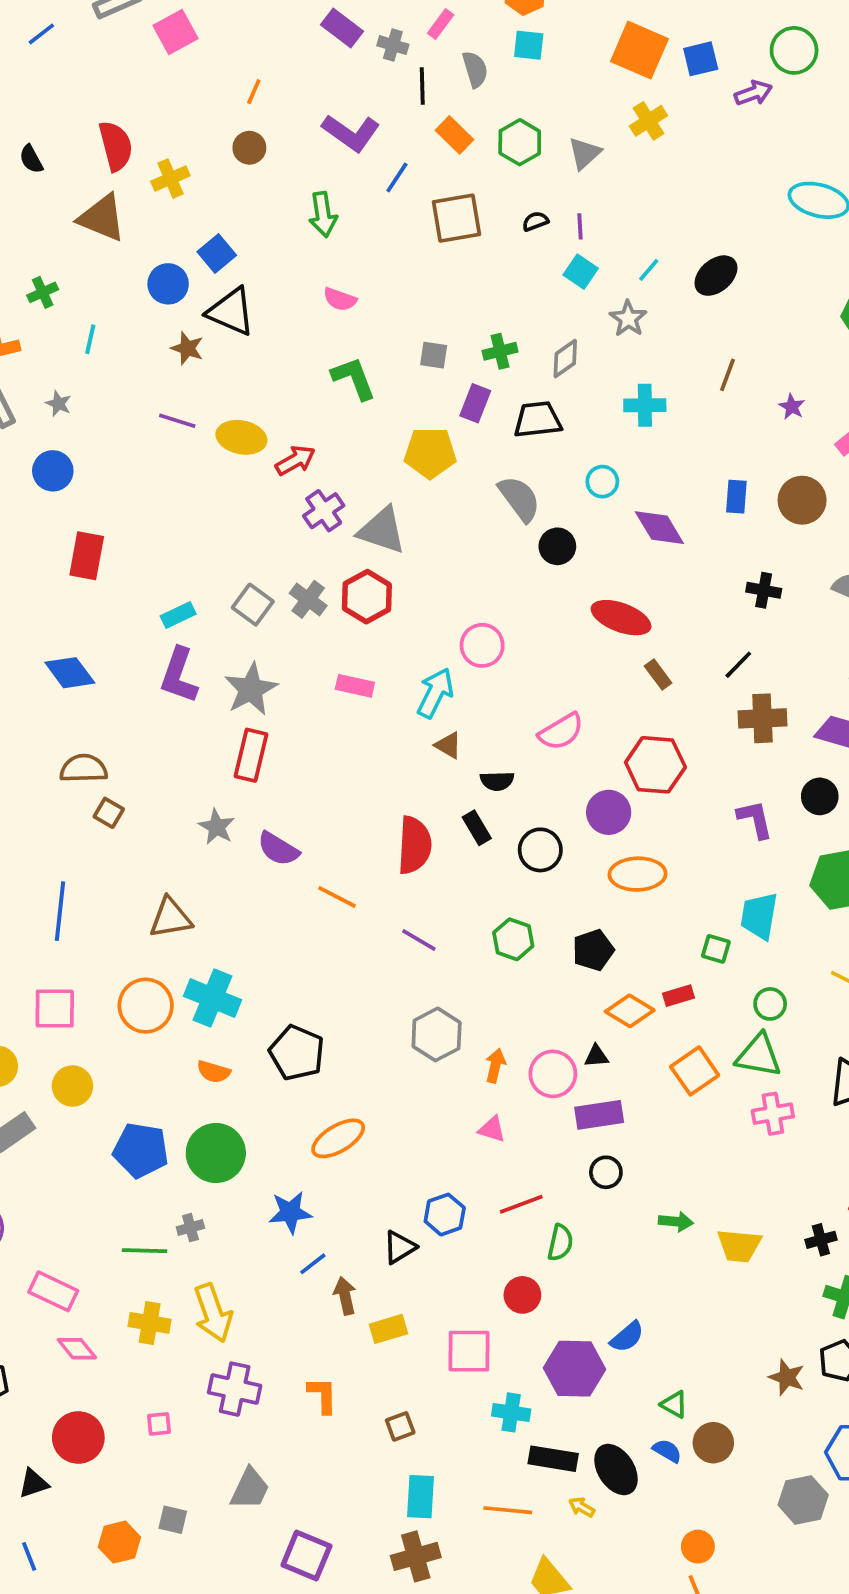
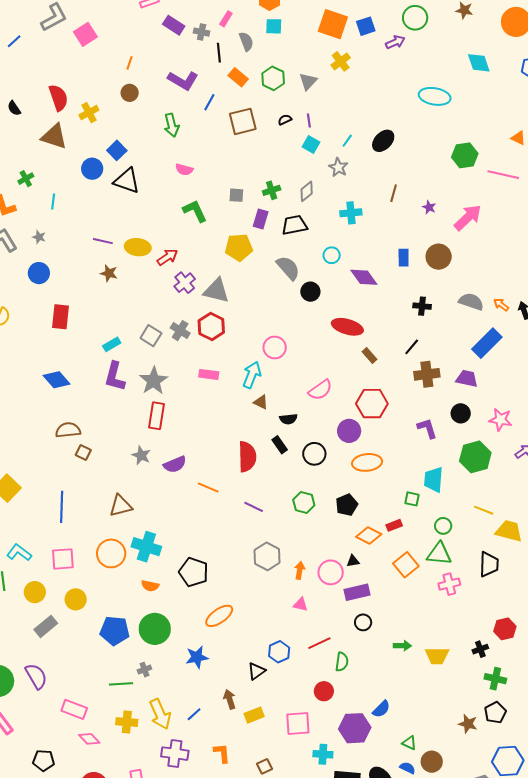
brown star: (187, 348) -> (109, 273), moved
purple semicircle: (278, 849) -> (175, 464), turned -50
blue line: (313, 1264) -> (194, 714), moved

